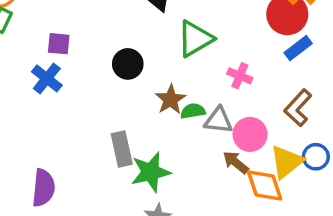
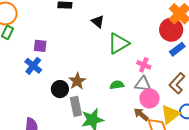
black circle: (128, 64) -> (60, 89), moved
brown star: (170, 99) -> (77, 81), moved
gray triangle: (219, 120) -> (143, 84), moved

